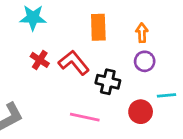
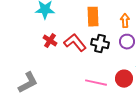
black cross: (108, 82) -> (100, 44), moved
pink line: (85, 117) -> (96, 83), moved

